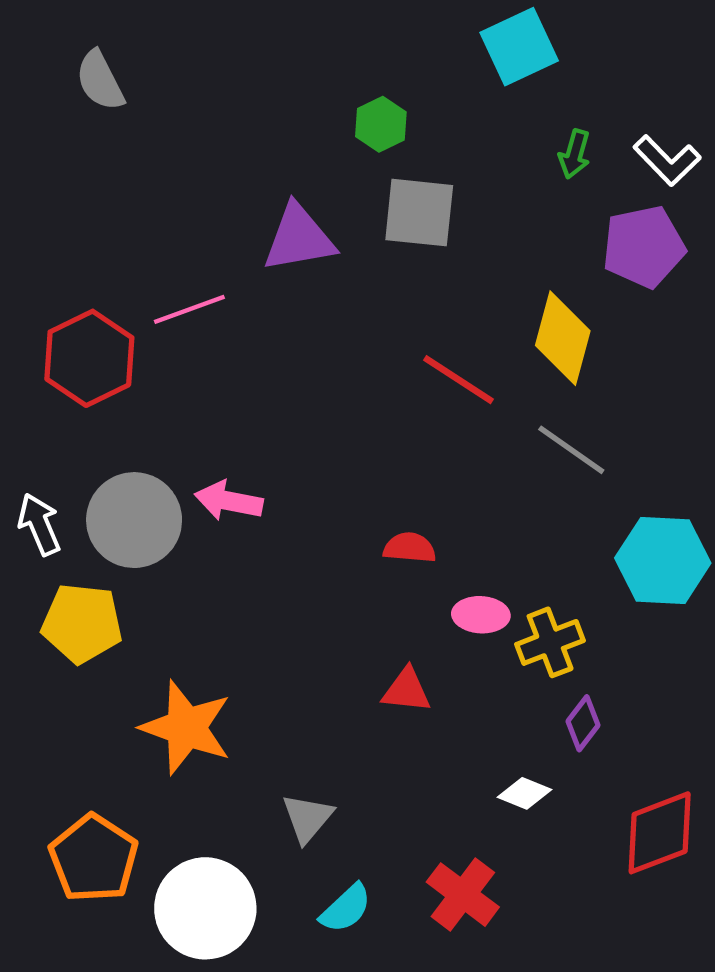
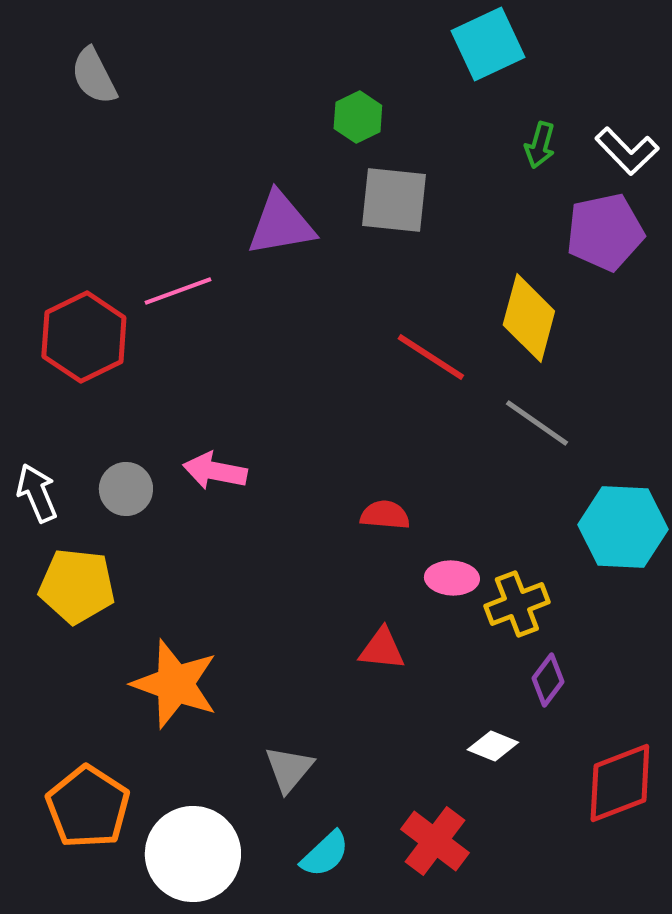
gray circle: (134, 520) -> (126, 489), size x0.6

